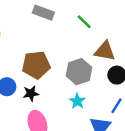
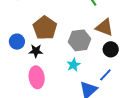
brown pentagon: (36, 65) -> (45, 28), turned 30

